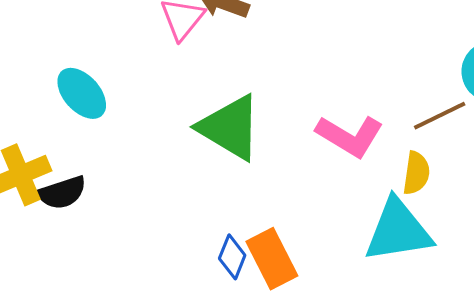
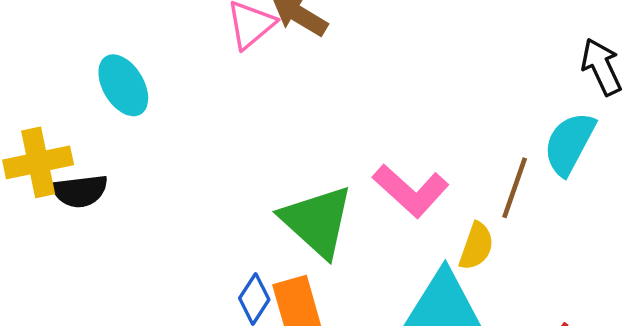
brown line: (440, 116) -> (515, 188), turned -56
green triangle: (230, 128) -> (317, 221), moved

